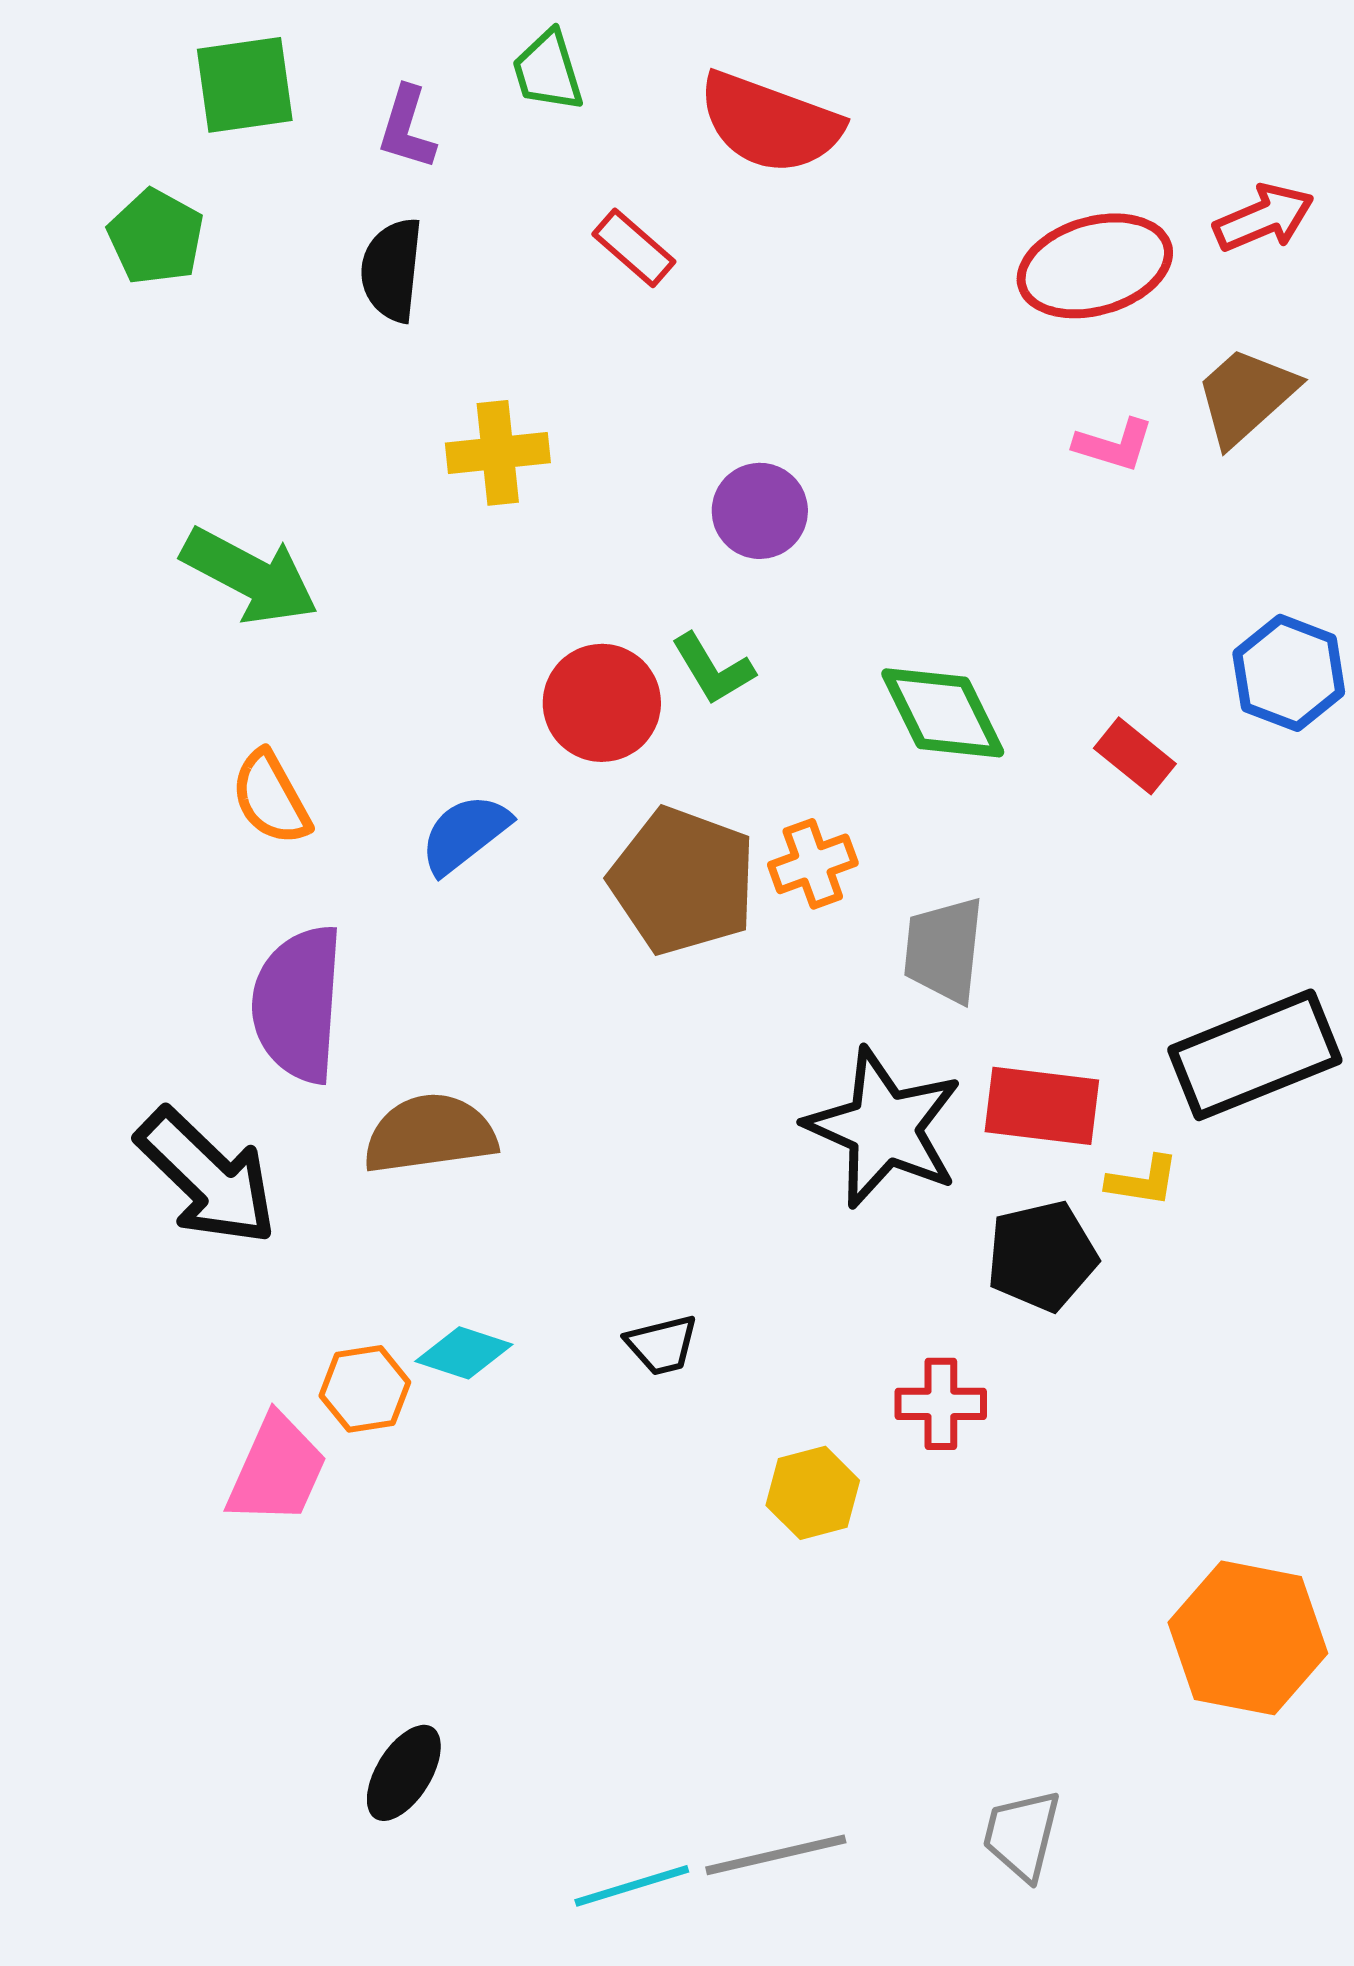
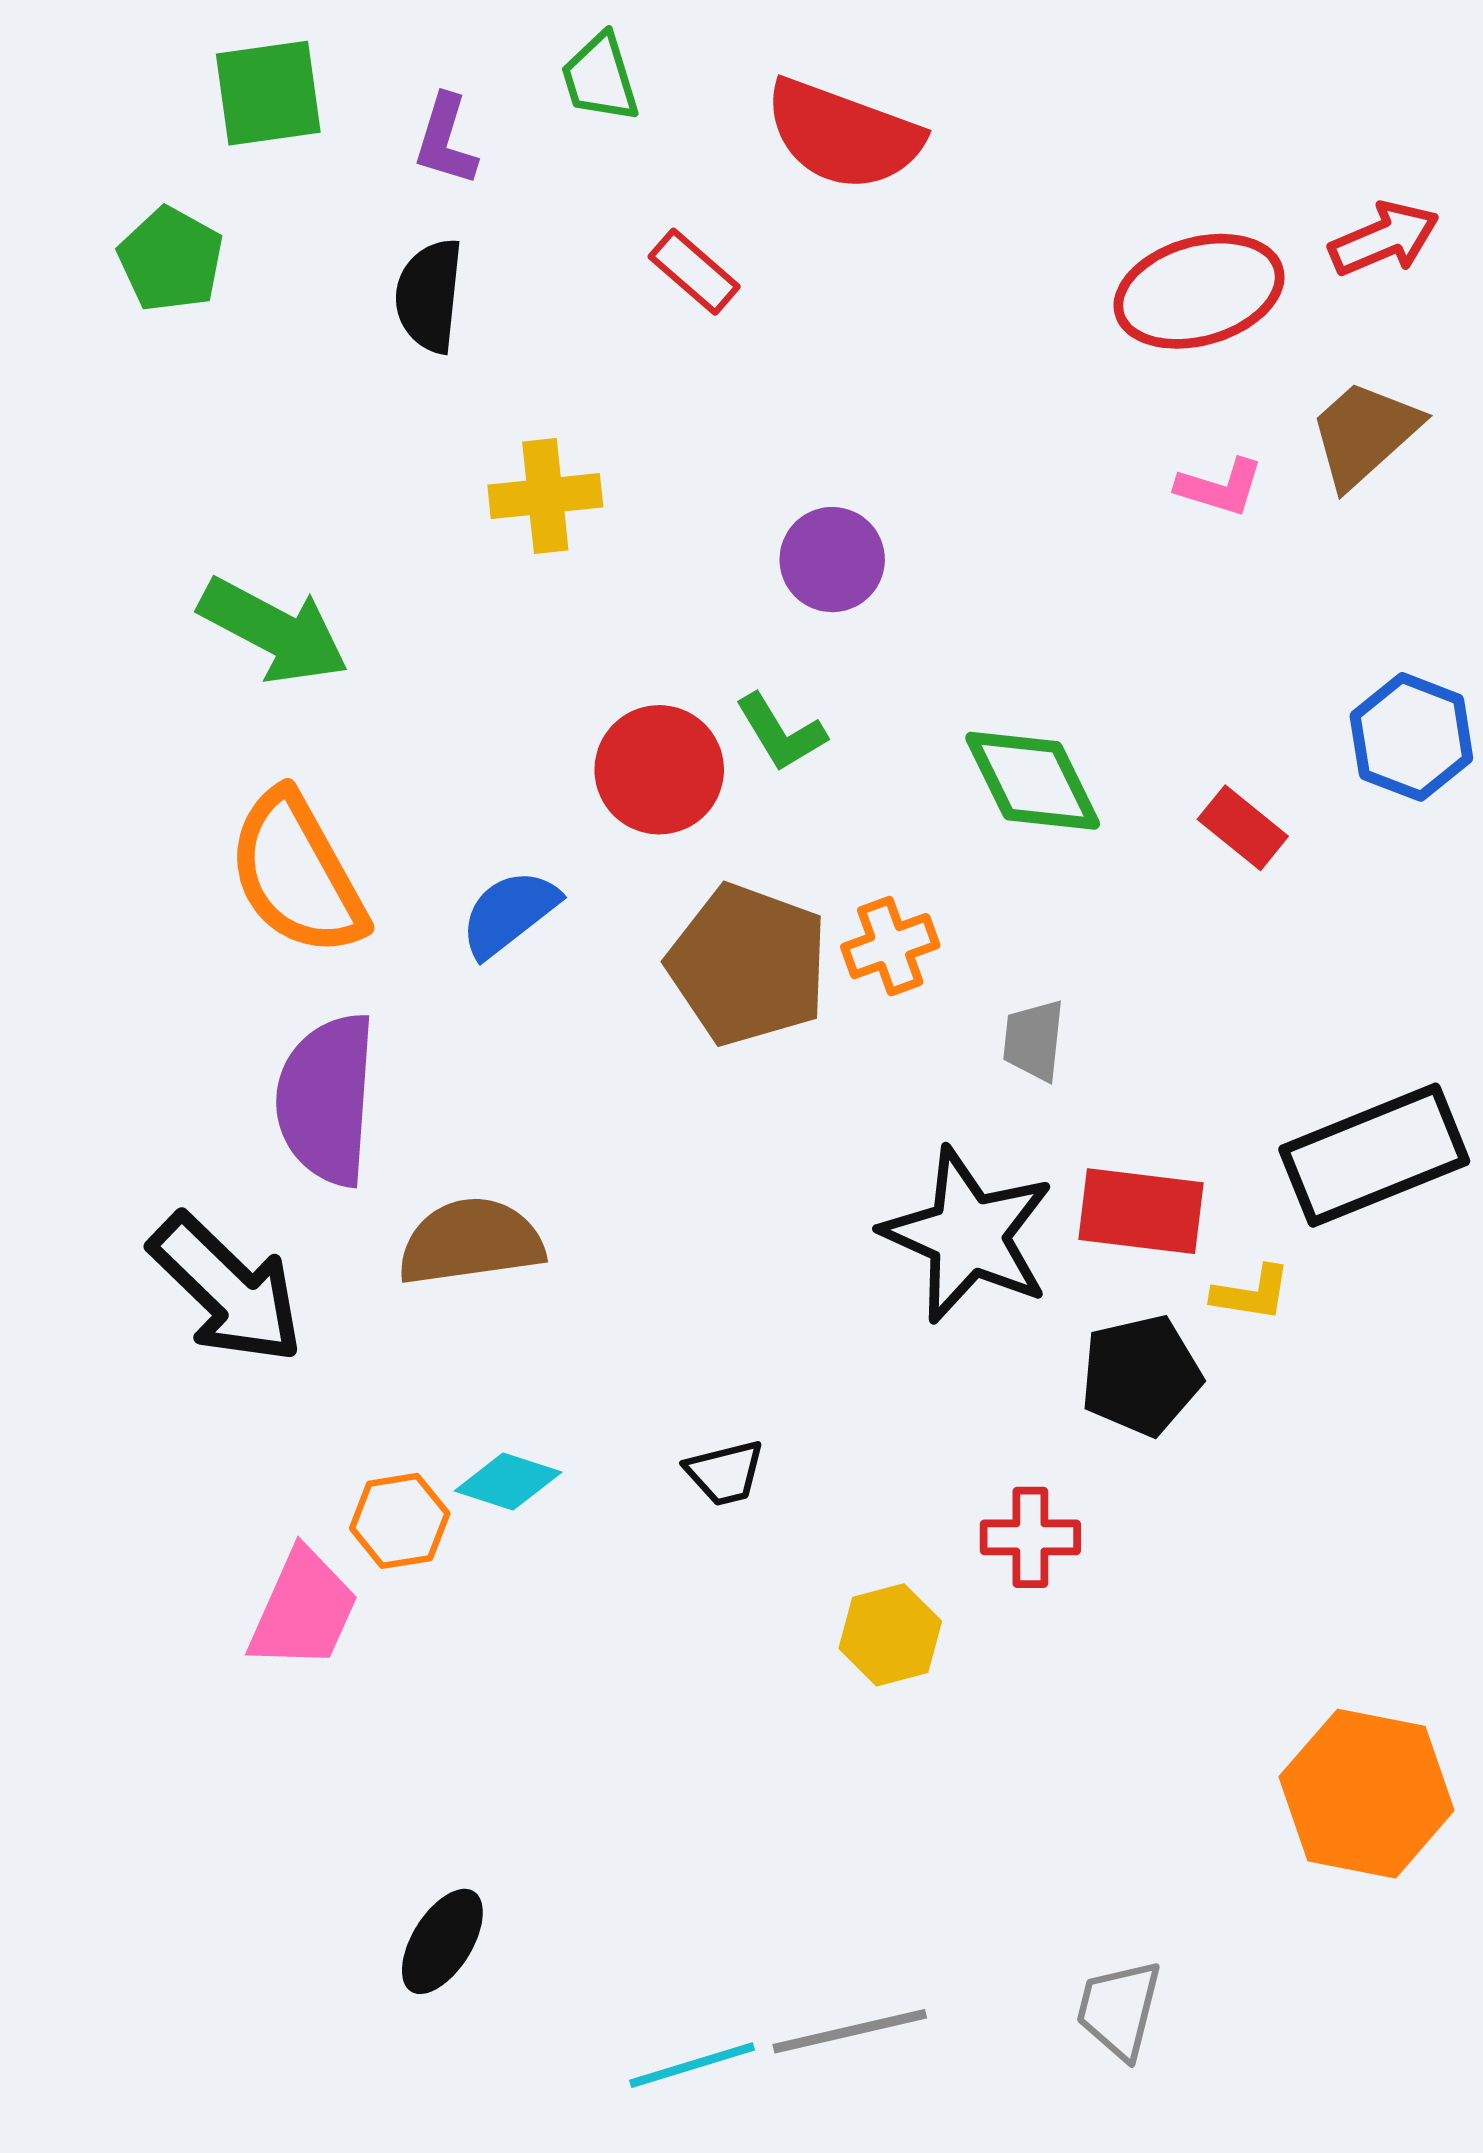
orange semicircle: (271, 798) -> (297, 874), size x1.6
gray trapezoid: (944, 950) -> (1034, 1040), size x0.7

